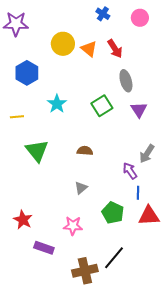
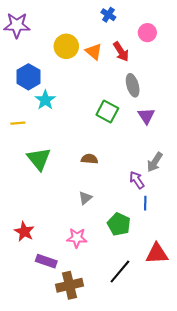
pink circle: (140, 18) -> (147, 33), moved
cyan star: (57, 104) -> (45, 100), moved
green square: (102, 106) -> (107, 112), turned -30
red triangle: (149, 216) -> (157, 254), moved
brown cross: (85, 271) -> (69, 285), moved

